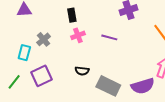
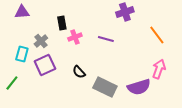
black rectangle: (72, 15) -> (62, 23), moved
black semicircle: (82, 71) -> (79, 72), turned 40
purple square: (42, 76) -> (45, 65), moved

